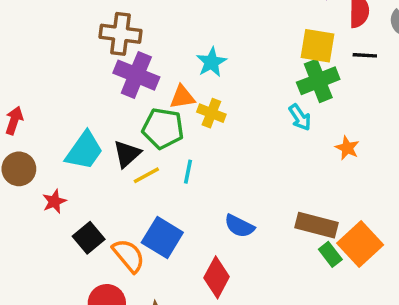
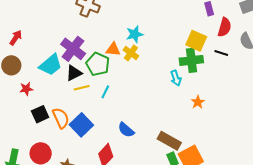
purple cross: (136, 75) -> (73, 49), moved
yellow cross: (211, 113) -> (131, 53), moved
orange semicircle: (129, 256) -> (61, 118), moved

